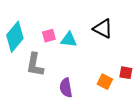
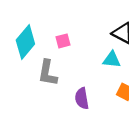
cyan triangle: (69, 40) -> (112, 60), moved

